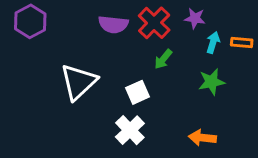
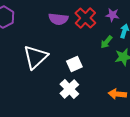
green arrow: (163, 59) -> (106, 42), moved

